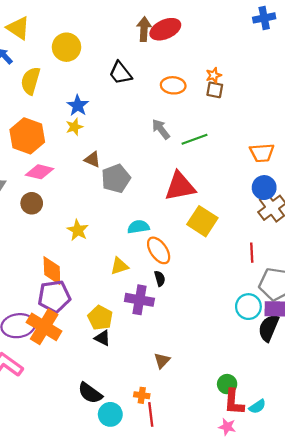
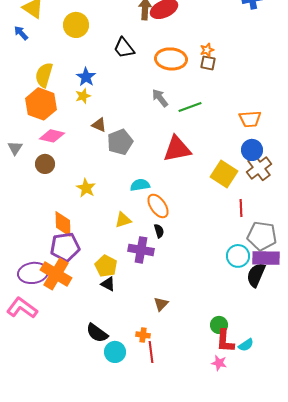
yellow semicircle: (31, 81) -> (44, 75), moved
orange ellipse: (173, 85) -> (171, 59), size x1.4
yellow square: (202, 221) -> (224, 174), moved

